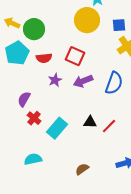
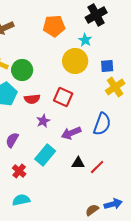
purple arrow: (83, 81) -> (71, 133), moved
red cross: (34, 118) -> (19, 171), moved
cyan rectangle: (57, 128) -> (45, 155), moved
brown semicircle: (82, 169) -> (92, 210), moved

